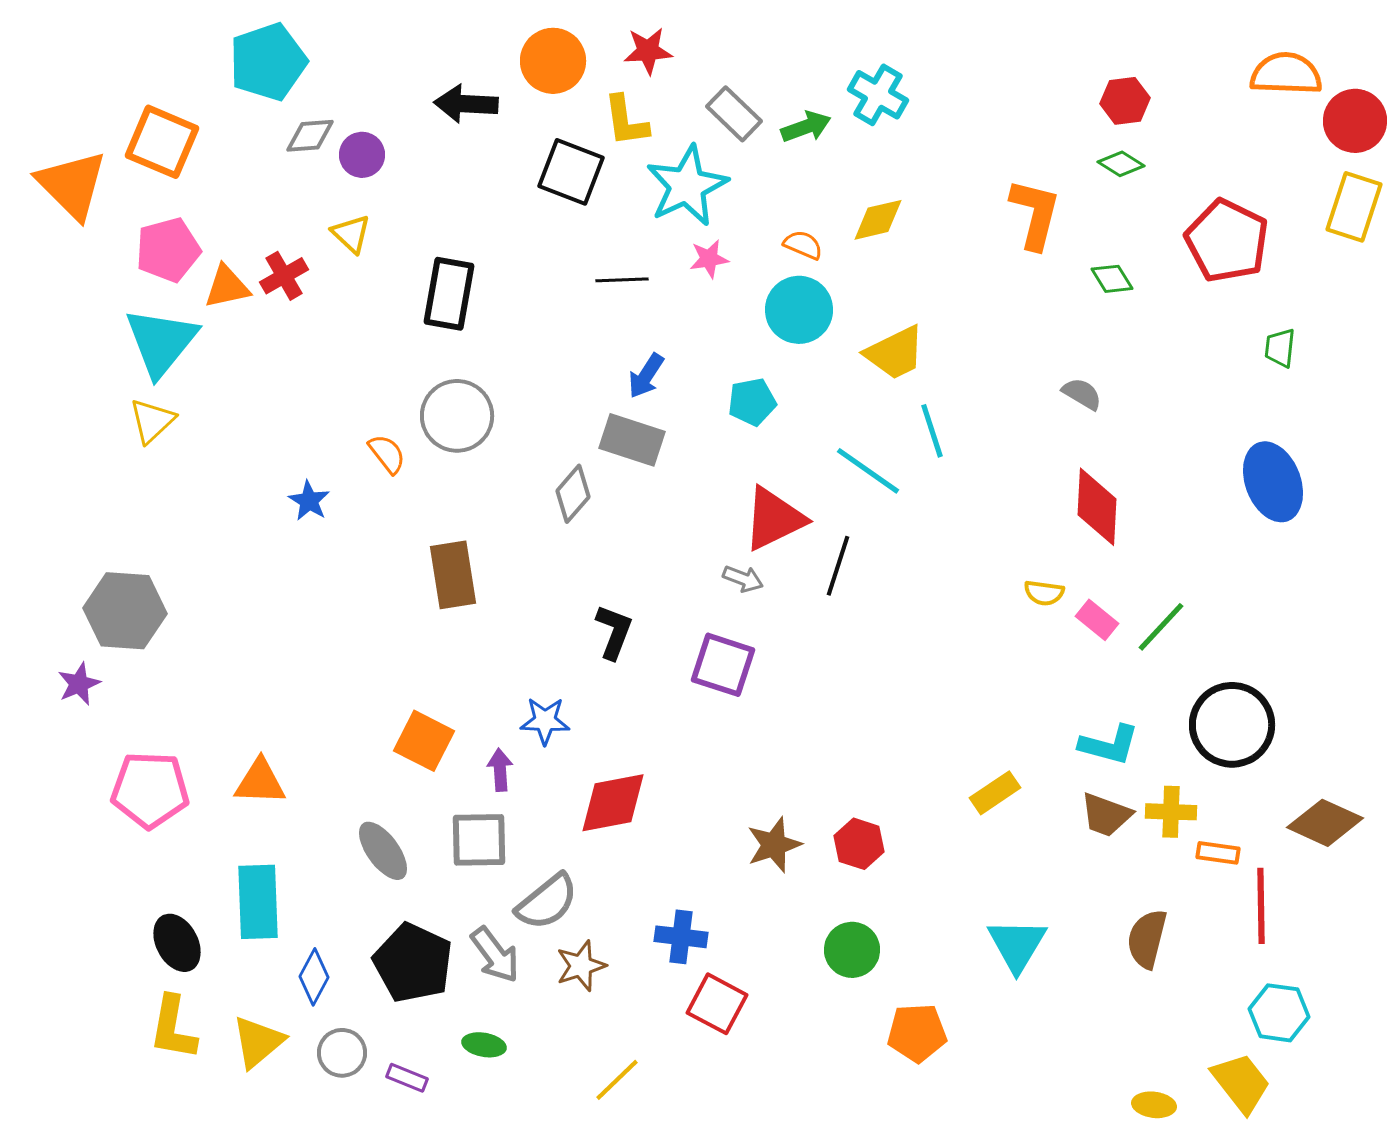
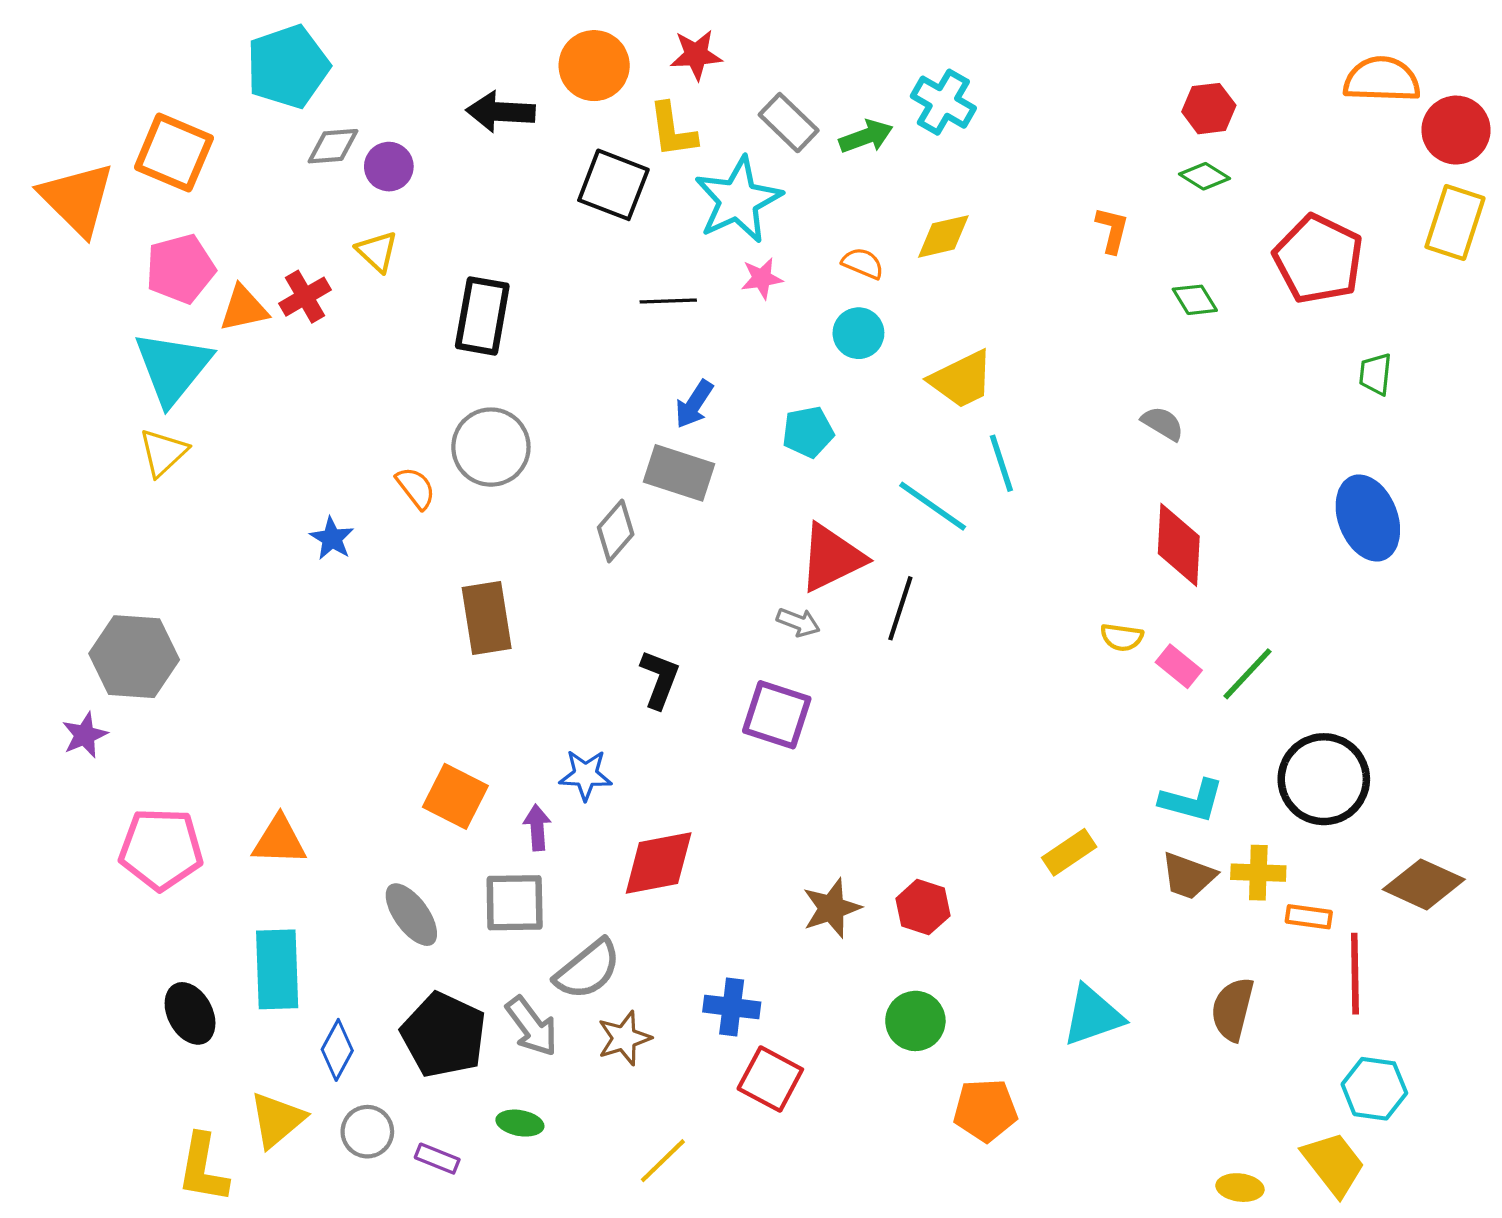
orange L-shape: (1035, 214) -> (1112, 230), size x0.6
cyan circle: (799, 310) -> (858, 333), size x0.7
cyan triangle: (1017, 945) -> (1093, 1016), turned 40
yellow L-shape: (173, 1028) -> (203, 1168), moved

